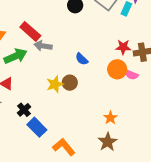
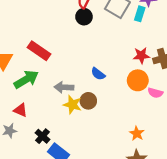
gray arrow: (43, 46) -> (64, 87), moved
pink semicircle: (131, 75) -> (155, 93), moved
yellow star: (55, 84) -> (72, 105), turned -30

